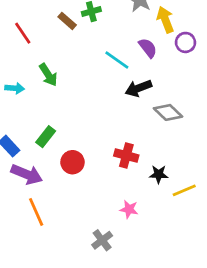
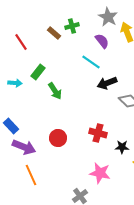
purple semicircle: (148, 48) -> (102, 41), moved
green arrow: (48, 75) -> (55, 91), moved
green rectangle: (46, 137) -> (38, 72), moved
pink star: (129, 209) -> (100, 173), size x1.5

